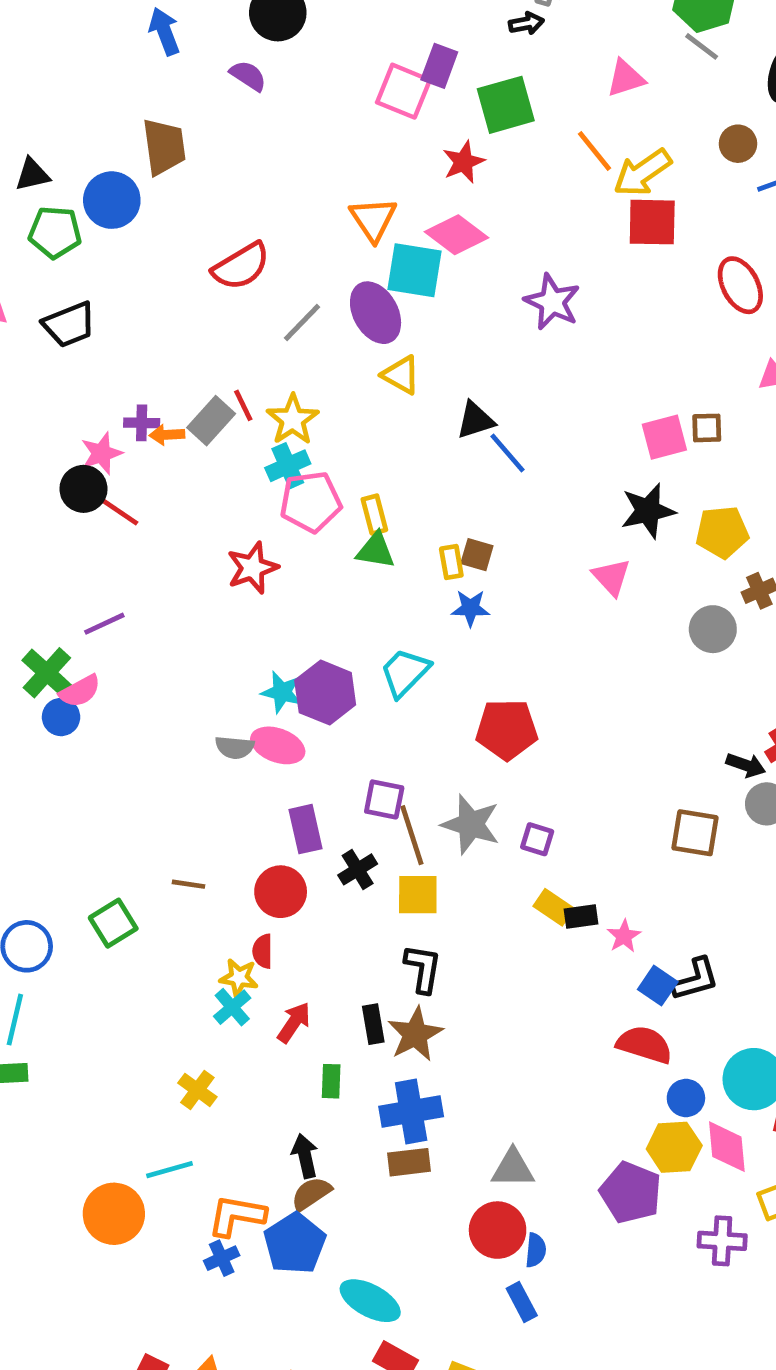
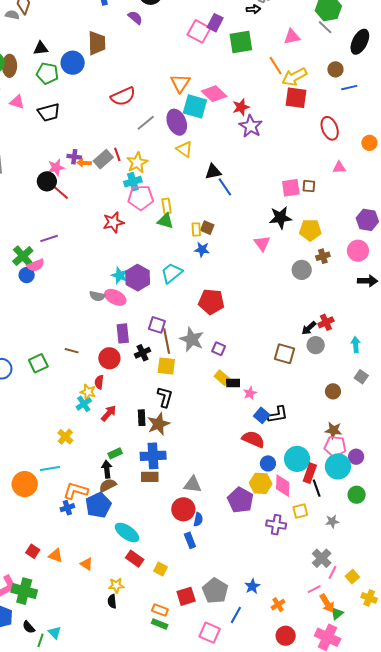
red star: (464, 162) -> (241, 107), moved
black arrow: (746, 765) -> (309, 328), turned 112
green rectangle: (331, 1081) -> (115, 453), moved, turned 56

